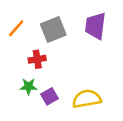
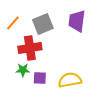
red cross: (37, 59) -> (30, 48), size x1.6
purple square: (50, 96) -> (40, 78), turned 32

